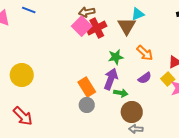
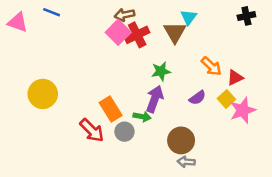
cyan triangle: (138, 14) -> (189, 17), turned -32
orange arrow: (145, 53) -> (211, 66), moved
orange rectangle: (87, 87) -> (111, 109), moved
green arrow: (121, 93) -> (142, 117), moved
red arrow: (23, 116) -> (92, 130), moved

